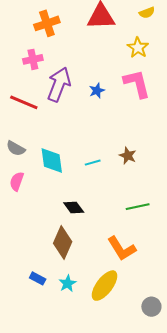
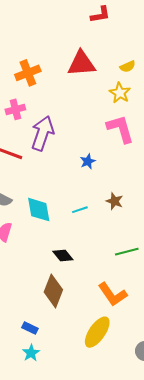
yellow semicircle: (147, 13) -> (128, 66), moved
blue star: (97, 91) -> (88, 161), moved
cyan star: (68, 284) -> (31, 353), moved

